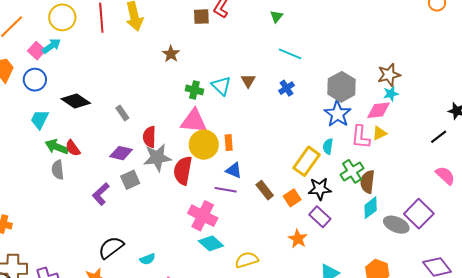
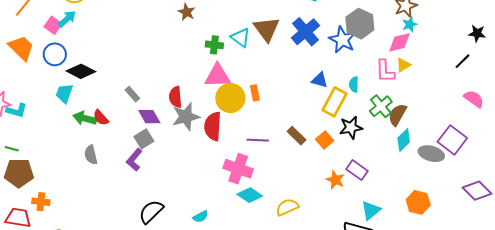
brown triangle: (248, 81) -> (266, 29), size x1.8
blue cross: (286, 88) -> (305, 32), size x1.8
black diamond: (76, 101) -> (81, 71), moved
gray rectangle: (122, 113) -> (132, 94), moved
blue star: (338, 114) -> (342, 40), moved
purple diamond: (121, 153) -> (149, 117), turned 55
gray semicircle: (58, 170) -> (91, 155), moved
blue triangle: (234, 170) -> (320, 80), moved
gray square: (130, 180) -> (144, 139), moved
brown semicircle: (367, 182) -> (397, 115), turned 30
purple rectangle: (320, 217) -> (357, 170), moved
cyan semicircle: (147, 259) -> (201, 217), moved

